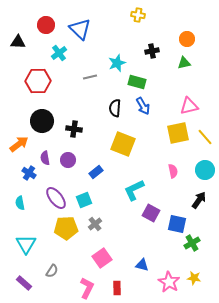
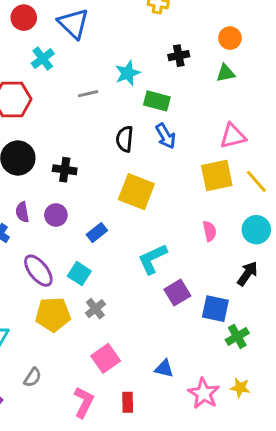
cyan square: (84, 200) -> (79, 274), turned -35
purple square: (151, 213) -> (177, 293), turned 30

